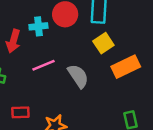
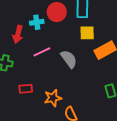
yellow square: (103, 43) -> (87, 33), turned 35

